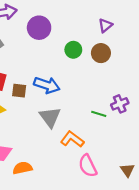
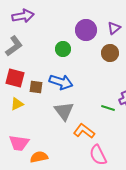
purple circle: (39, 28) -> (86, 30), moved
green circle: (73, 50) -> (63, 49), moved

